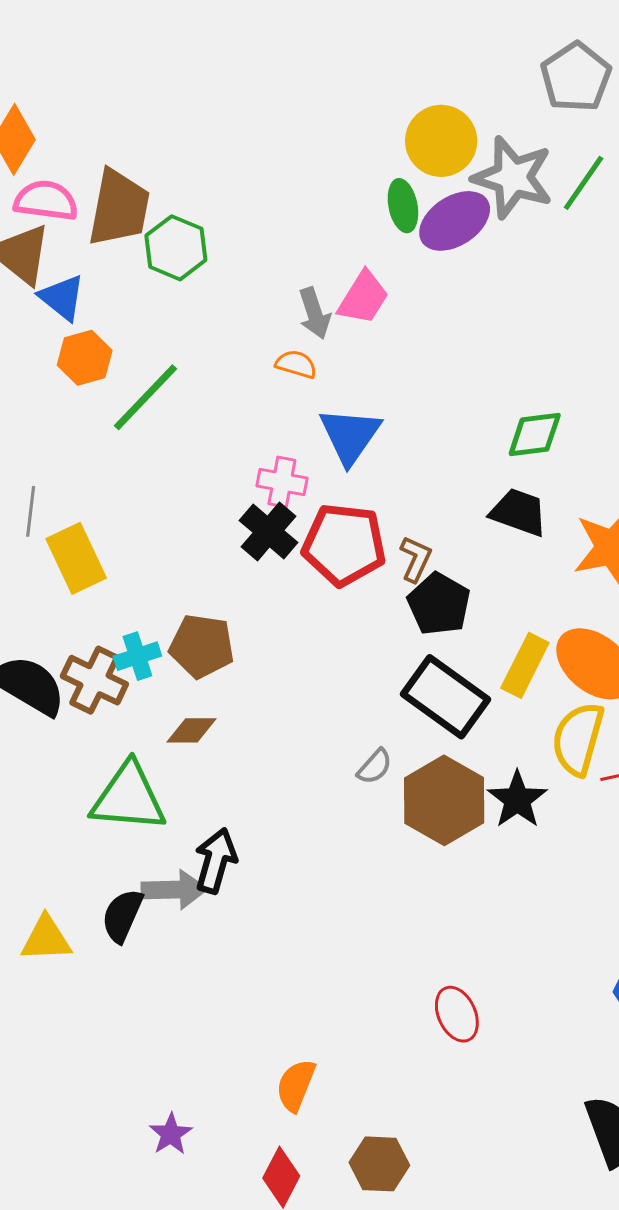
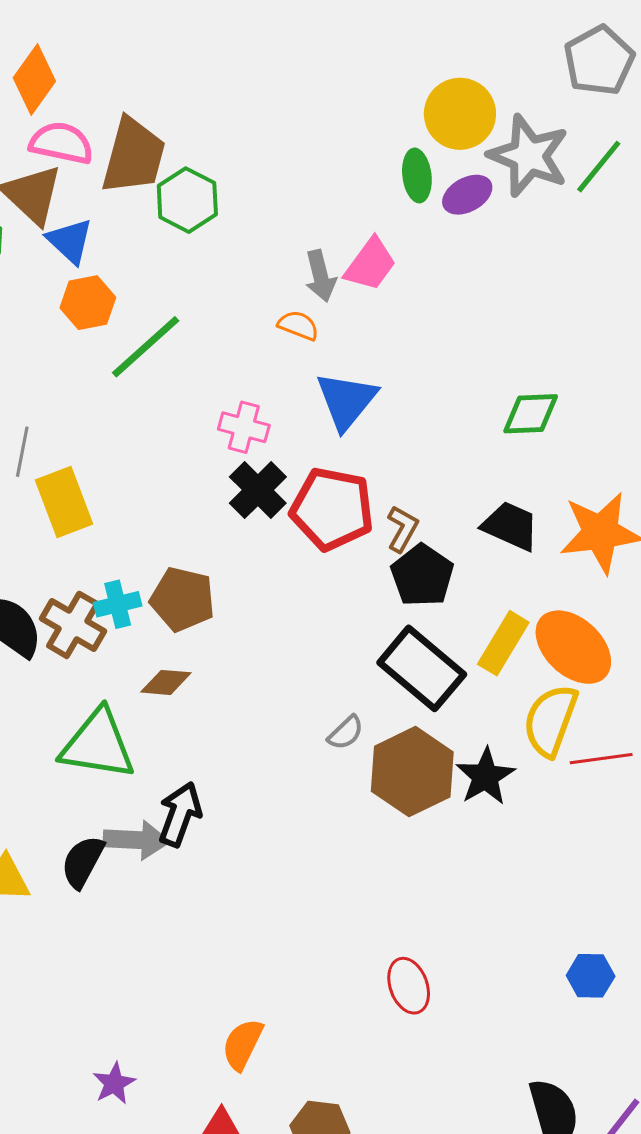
purple ellipse: (455, 221) -> (467, 195), size x0.7
pink cross: (282, 482) -> (244, 427), moved
black trapezoid: (519, 512) -> (510, 526), moved

